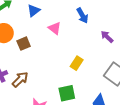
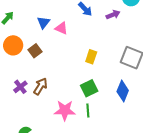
blue triangle: (34, 11) -> (43, 22), moved
purple arrow: (107, 37) -> (113, 15), moved, turned 128

